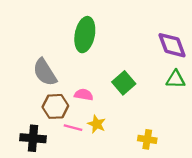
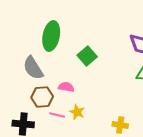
green ellipse: (85, 35) -> (51, 36), moved
green square: (124, 83) -> (87, 56), moved

